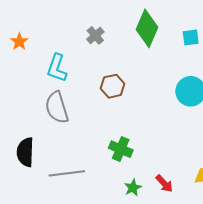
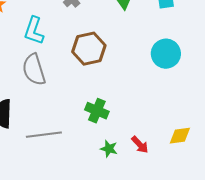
brown hexagon: (113, 86) -> (89, 49), size x1.4
green star: (133, 188) -> (109, 149), turned -30

